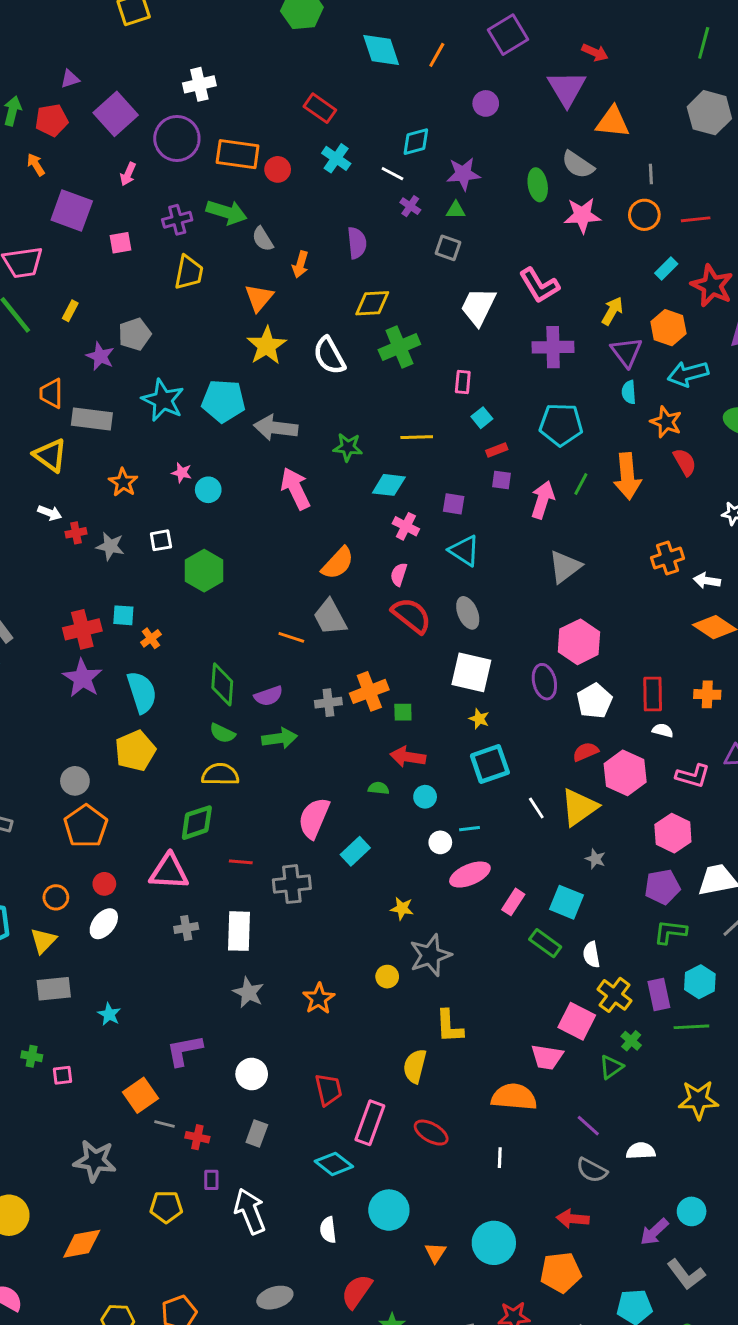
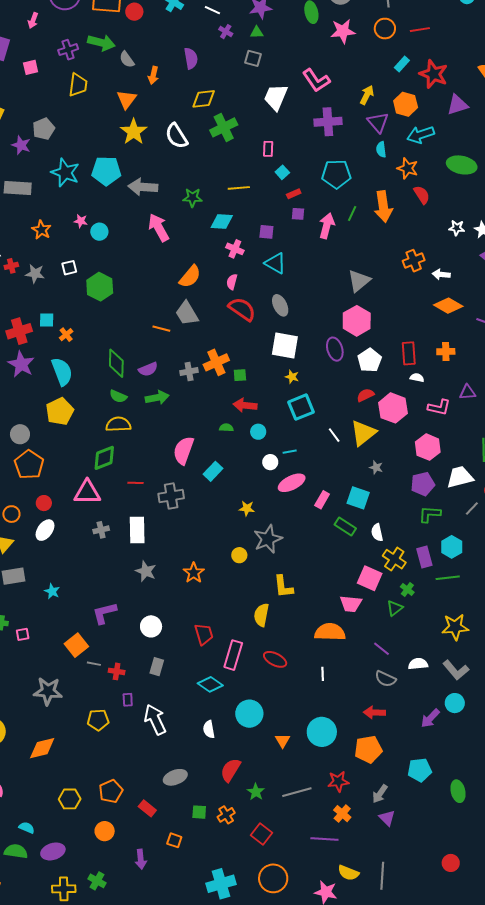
gray triangle: (565, 567) -> (359, 281), moved
gray L-shape: (686, 1274) -> (456, 670), moved

